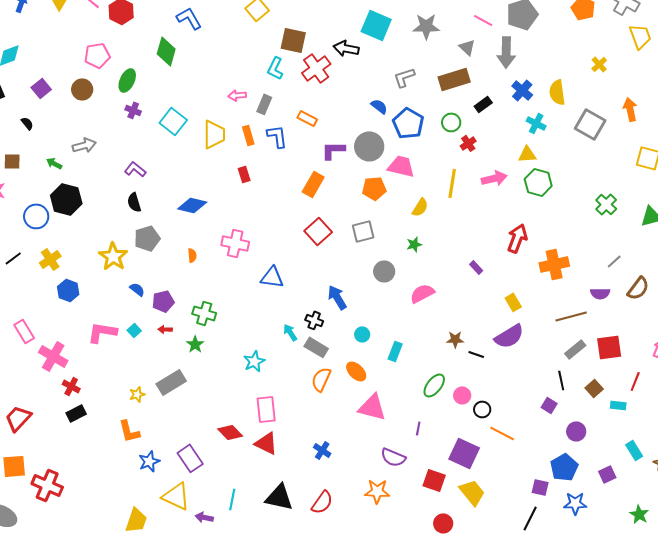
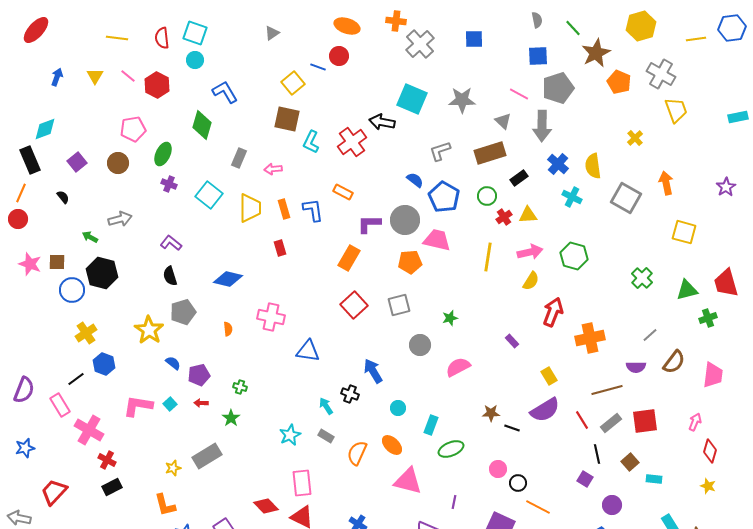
brown square: (293, 40) -> (287, 119), moved
gray rectangle: (264, 104) -> (239, 158), moved
yellow triangle: (527, 154) -> (528, 215), moved
brown square: (12, 161) -> (57, 262), moved
yellow semicircle: (420, 207) -> (531, 281), moved
black line: (13, 258) -> (76, 379), moved
green cross: (204, 313) -> (240, 387), size x0.6
gray rectangle: (316, 347) -> (326, 436), moved, size x0.7
red line: (635, 381) -> (582, 420), moved, turned -54
green ellipse: (434, 385) -> (451, 449), moved, turned 30

